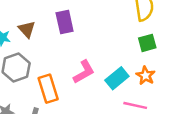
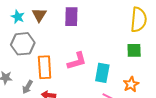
orange star: (146, 76) -> (131, 84), moved
cyan rectangle: (117, 78) -> (102, 73), turned -54

